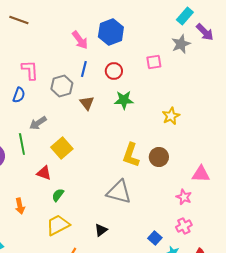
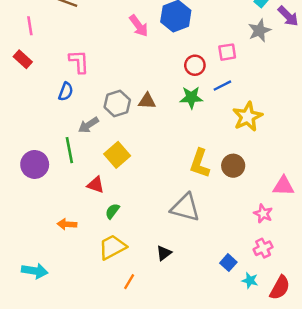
blue line: (84, 69) -> (222, 86), moved, turned 49
red circle: (114, 71) -> (195, 65), moved
gray hexagon: (62, 86) -> (117, 103), moved
brown triangle: (87, 103) -> (147, 101), turned -49
yellow star: (171, 116) -> (248, 117), size x1.4
orange arrow: (20, 206) -> (67, 224), turned 105

